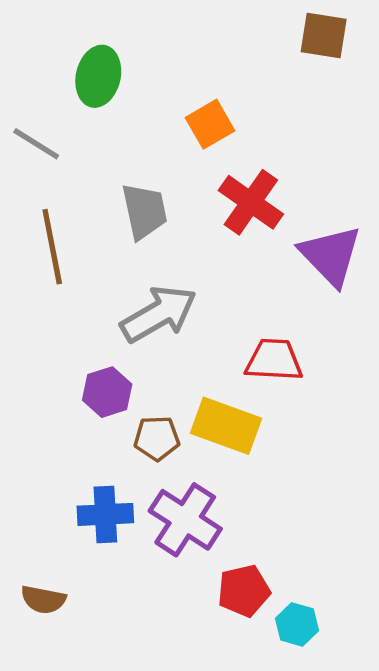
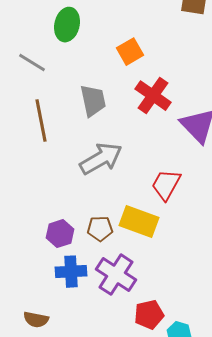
red trapezoid: (274, 360) -> (166, 185), turned -64
purple hexagon: (107, 392) -> (60, 234), moved

